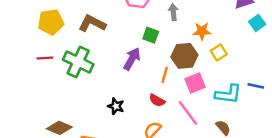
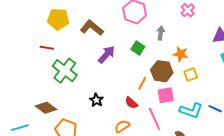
purple arrow: (132, 59) -> (107, 55), moved
green cross: (78, 62) -> (65, 71), moved

